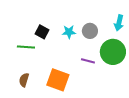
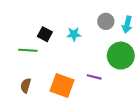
gray circle: (90, 31) -> (106, 21), moved
purple line: (88, 61) -> (94, 77), moved

